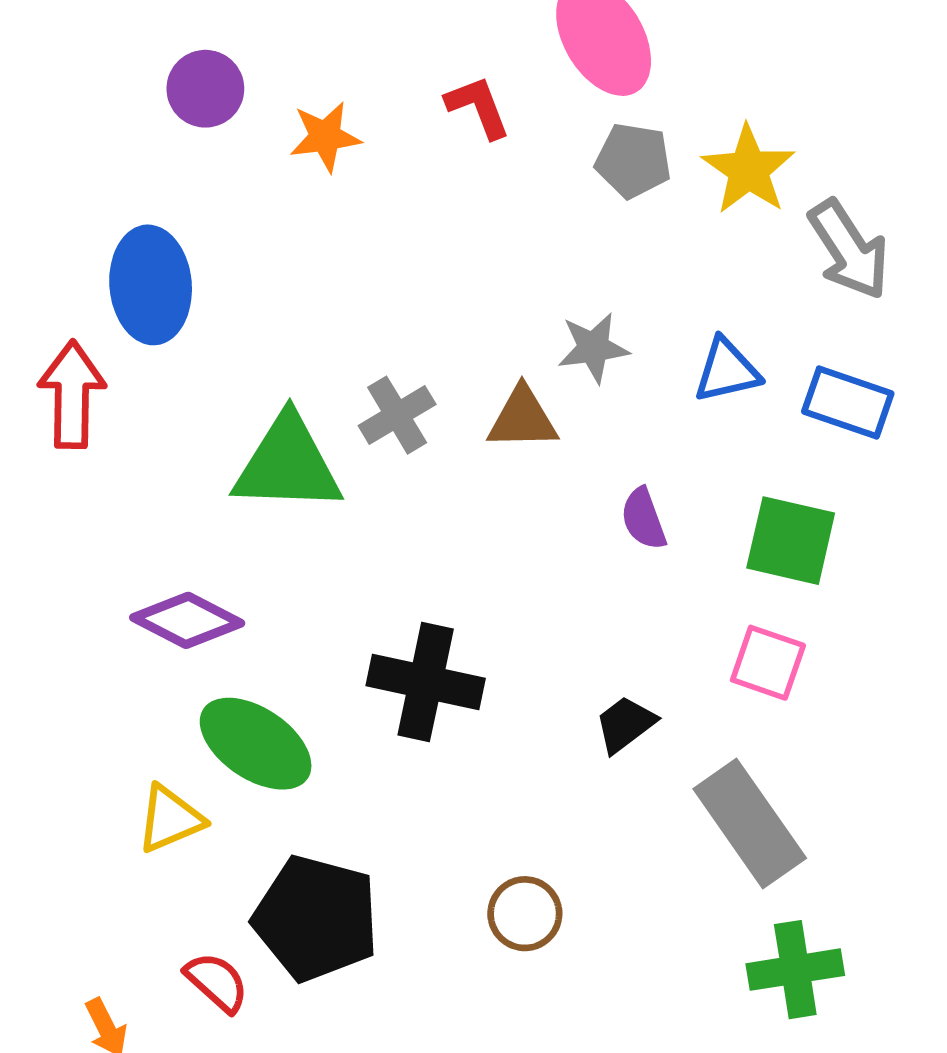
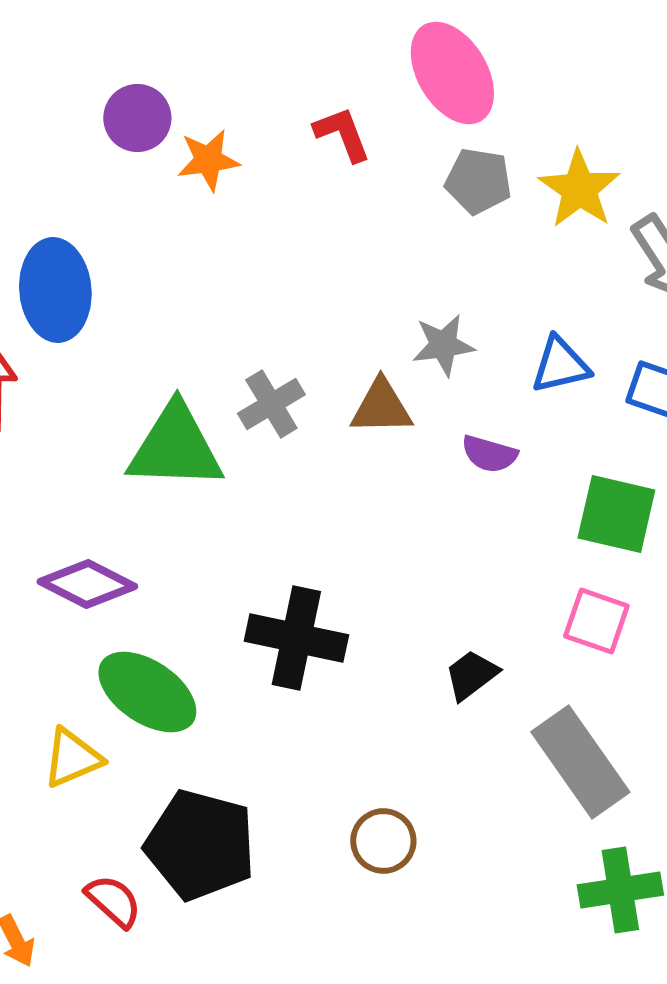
purple circle: (205, 89) -> (137, 118), moved
purple semicircle: (644, 519) -> (489, 454), moved, turned -54

